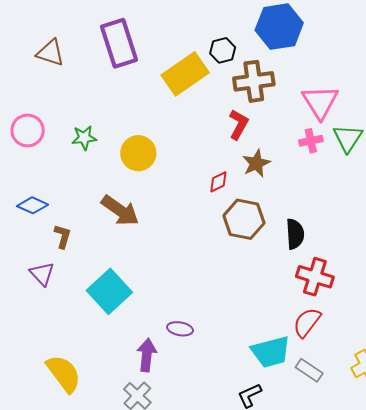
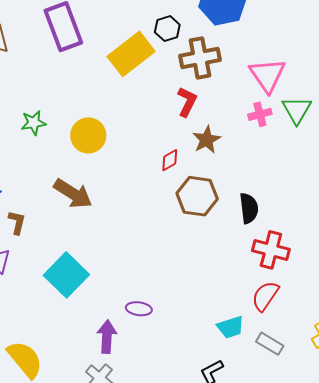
cyan trapezoid: (271, 352) -> (231, 327), size x0.7

